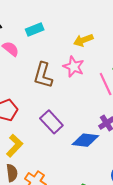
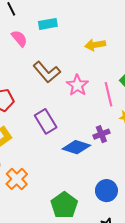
pink star: (74, 67) -> (77, 85), moved
brown L-shape: (43, 75) -> (47, 72), turned -68

